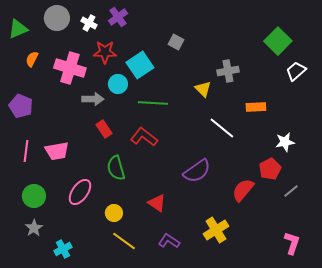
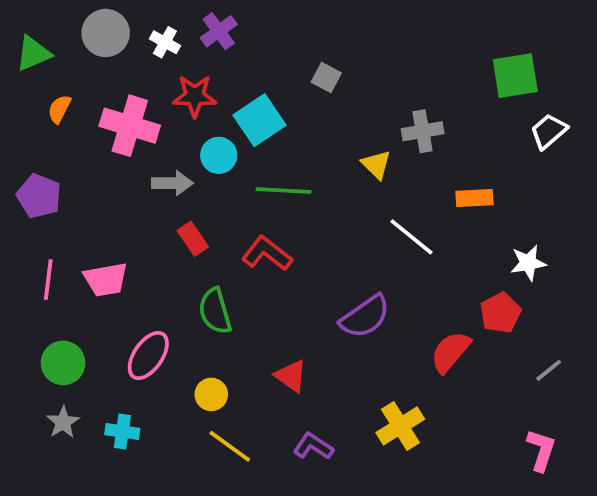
green square: (278, 41) -> (515, 76), turned 36
gray line: (291, 191) -> (549, 370), moved
cyan cross: (63, 249) -> (122, 431), moved, turned 36

